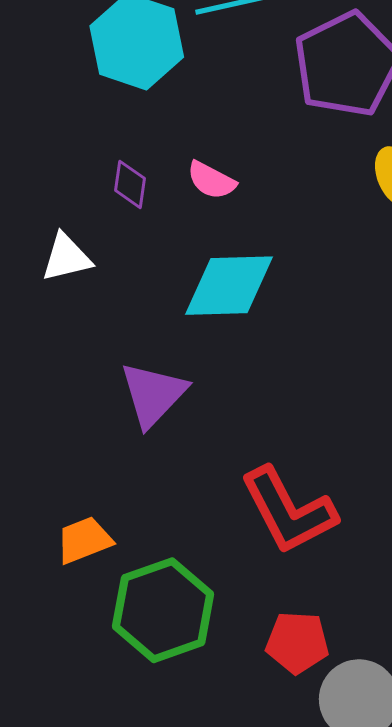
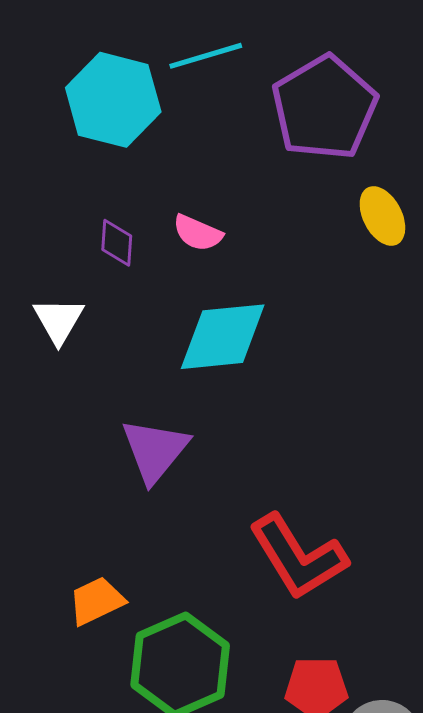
white triangle: (66, 258) -> (59, 320), turned -42

